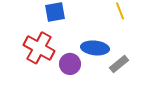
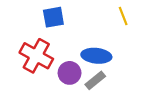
gray rectangle: (119, 64) -> (95, 80), moved

